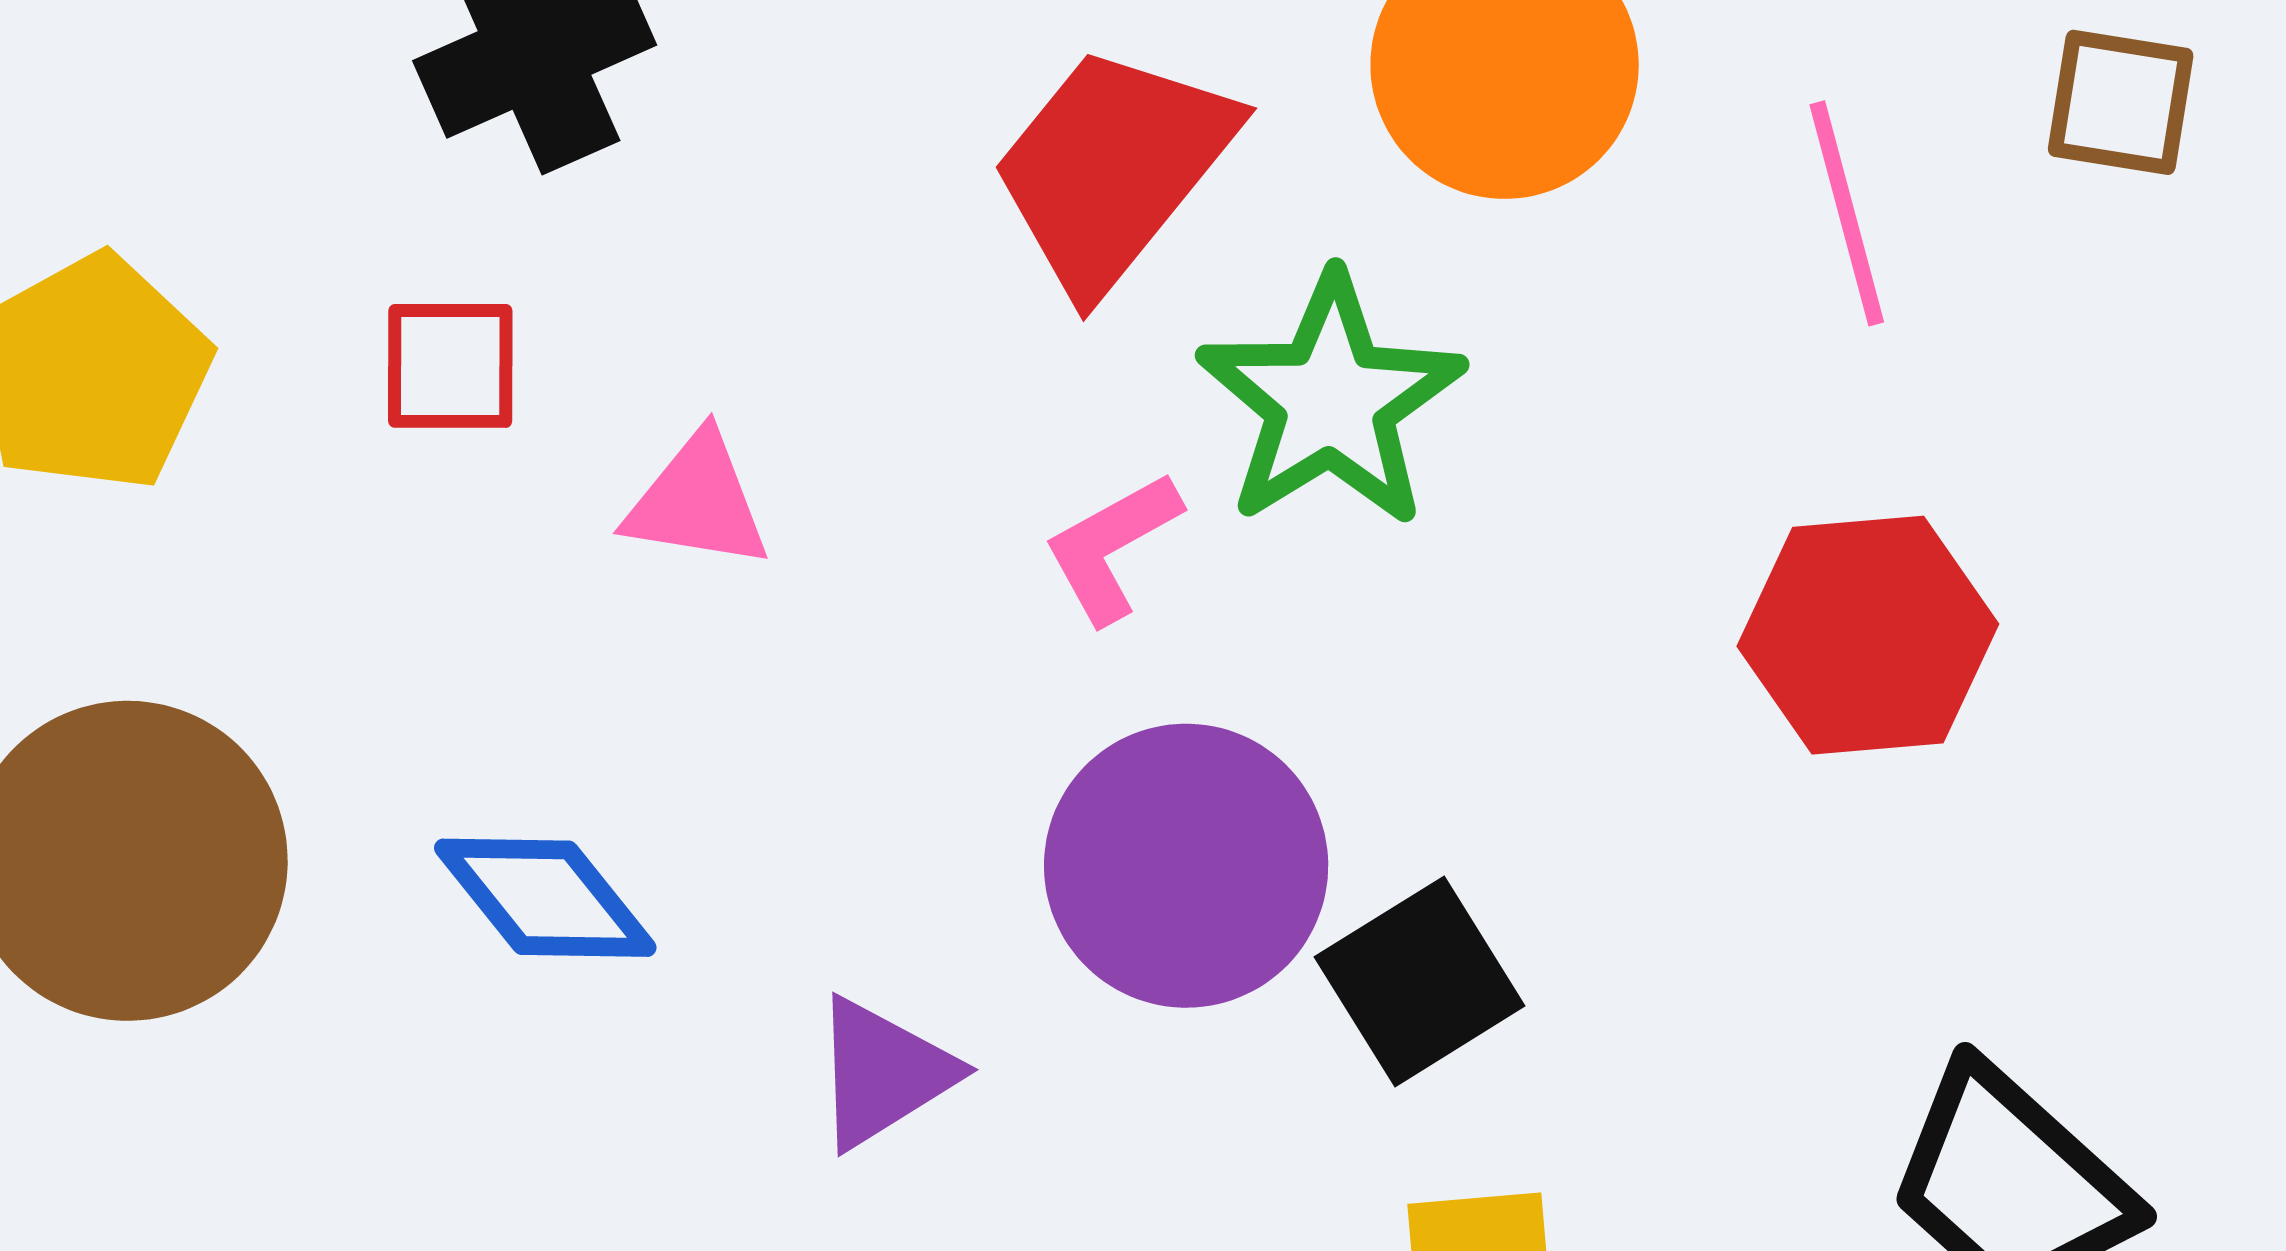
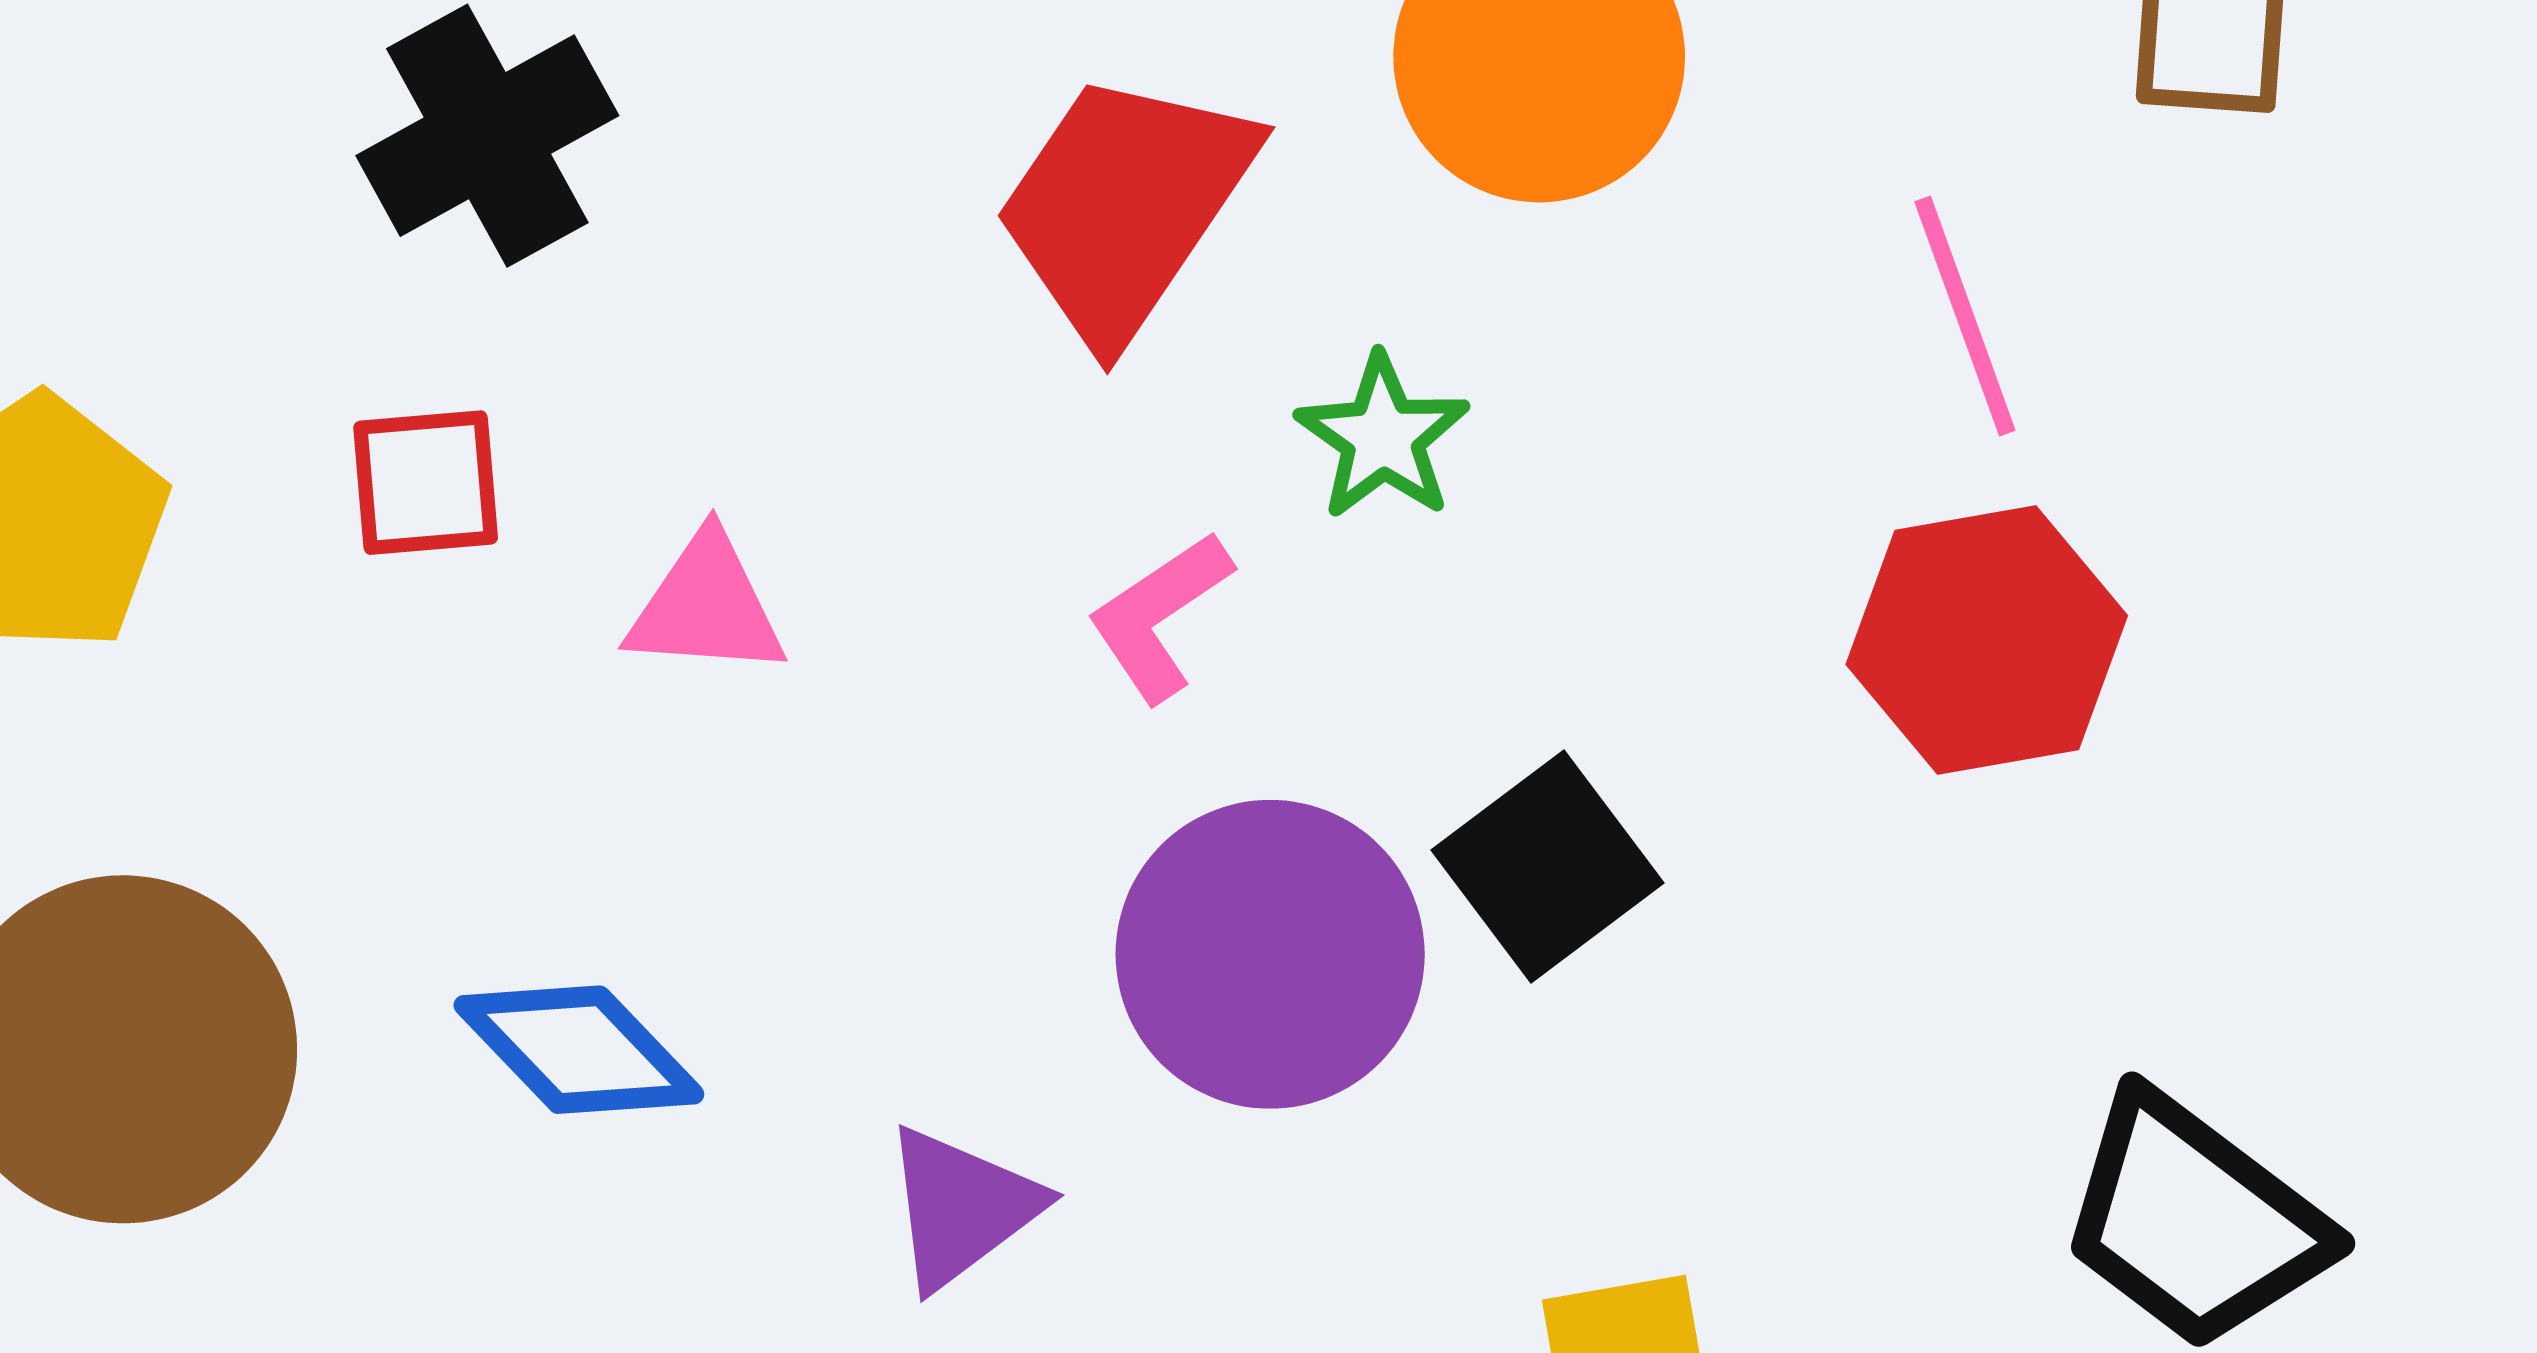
pink line: (1847, 213) -> (1965, 316), moved
green star: (1331, 401) -> (1383, 437), size x0.6
black square: (1420, 981) -> (1548, 867), moved

